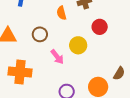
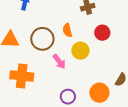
orange semicircle: (62, 13) -> (67, 30), moved
brown circle: (40, 34) -> (42, 39), size x1.5

